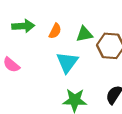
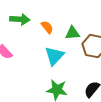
orange semicircle: (55, 31) -> (47, 27), turned -72

